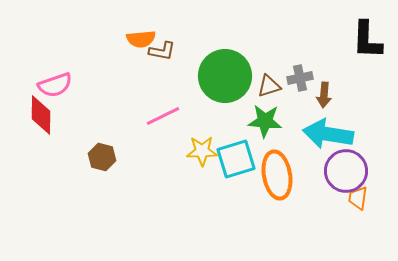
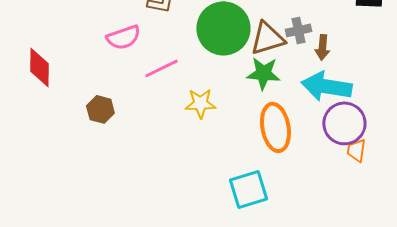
pink semicircle: (55, 85) -> (123, 37), moved
brown triangle: (269, 86) -> (267, 38), size x1.5
cyan square: (236, 159) -> (248, 189), moved

